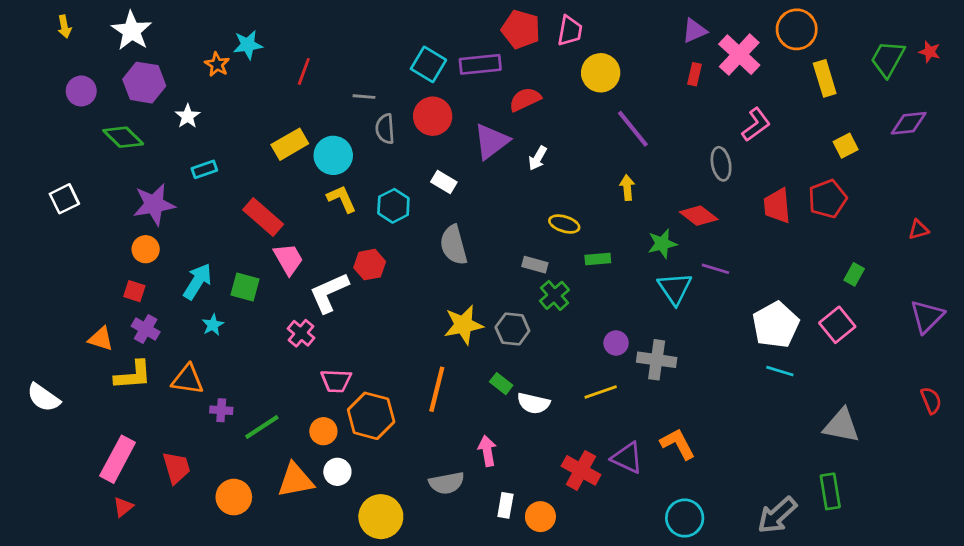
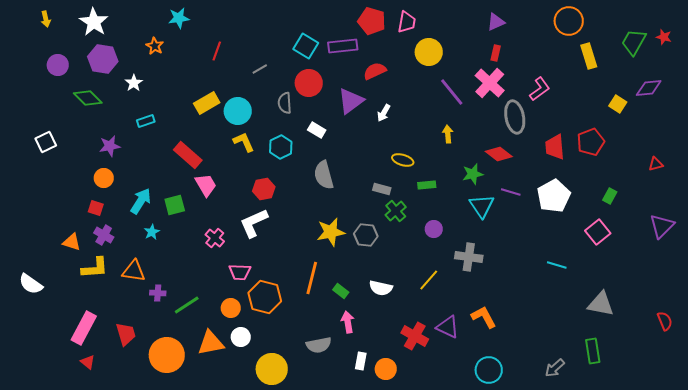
cyan star: (248, 45) -> (179, 18), moved
pink cross: (739, 55) -> (490, 83), moved
gray line: (364, 97) -> (260, 69), turned -35
gray semicircle: (385, 129) -> (285, 103), moved
yellow square: (846, 146) -> (618, 104), moved, turned -30
gray ellipse: (721, 164) -> (515, 117), size x1.4
purple star: (154, 204) -> (110, 146), size x0.7
green square: (245, 287) -> (175, 205), turned -30
white L-shape: (329, 293) -> (254, 223), moved
white pentagon: (776, 325) -> (554, 196), moved
purple circle: (616, 343) -> (434, 229), moved
green rectangle: (501, 384) -> (341, 291), moved
yellow line: (601, 392) -> (429, 280), turned -30
red semicircle: (931, 400) -> (665, 321), moved
orange circle: (234, 497) -> (167, 355), size x1.4
red triangle: (123, 507) -> (88, 362), turned -42
gray arrow: (777, 515) -> (555, 368), size x0.7

